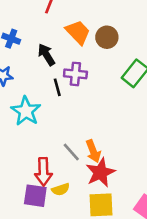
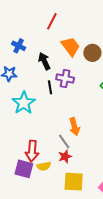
orange arrow: (93, 151) -> (74, 127), moved
gray line: (71, 152) -> (64, 141), moved
red star: (100, 173) -> (65, 156), moved, size x0.6

